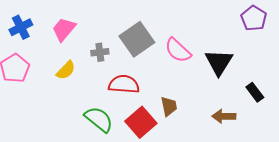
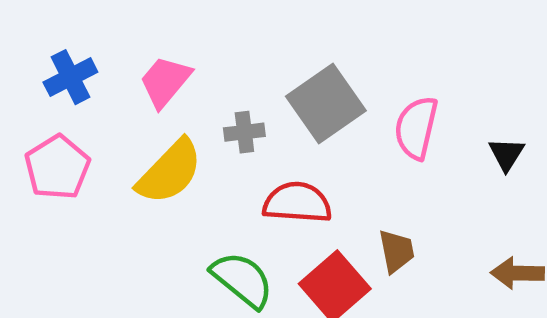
pink semicircle: (178, 50) -> (416, 128), turned 60
black triangle: (219, 62) -> (507, 154), size x0.6
yellow semicircle: (66, 70) -> (170, 172), size x1.6

